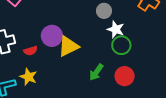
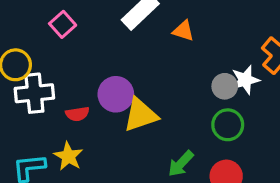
gray circle: (104, 11) -> (225, 86), moved
white star: (116, 29) -> (245, 80), moved, turned 30

